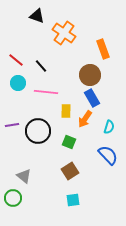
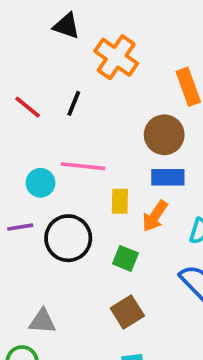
black line: (41, 66) -> (74, 103), moved, turned 64
cyan circle: (18, 83) -> (41, 183), moved
blue rectangle: (92, 98) -> (168, 177), turned -60
gray triangle: (24, 176) -> (42, 321), turned -35

